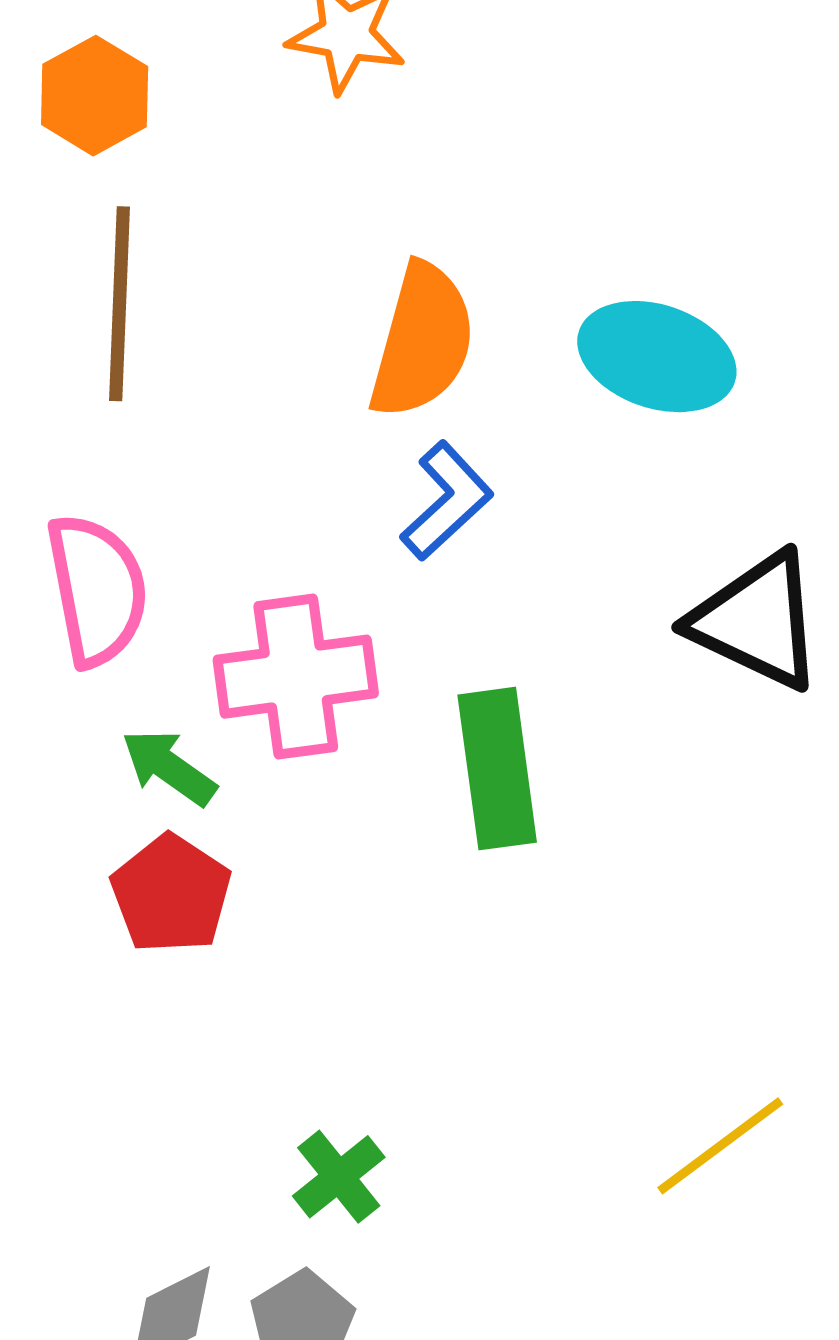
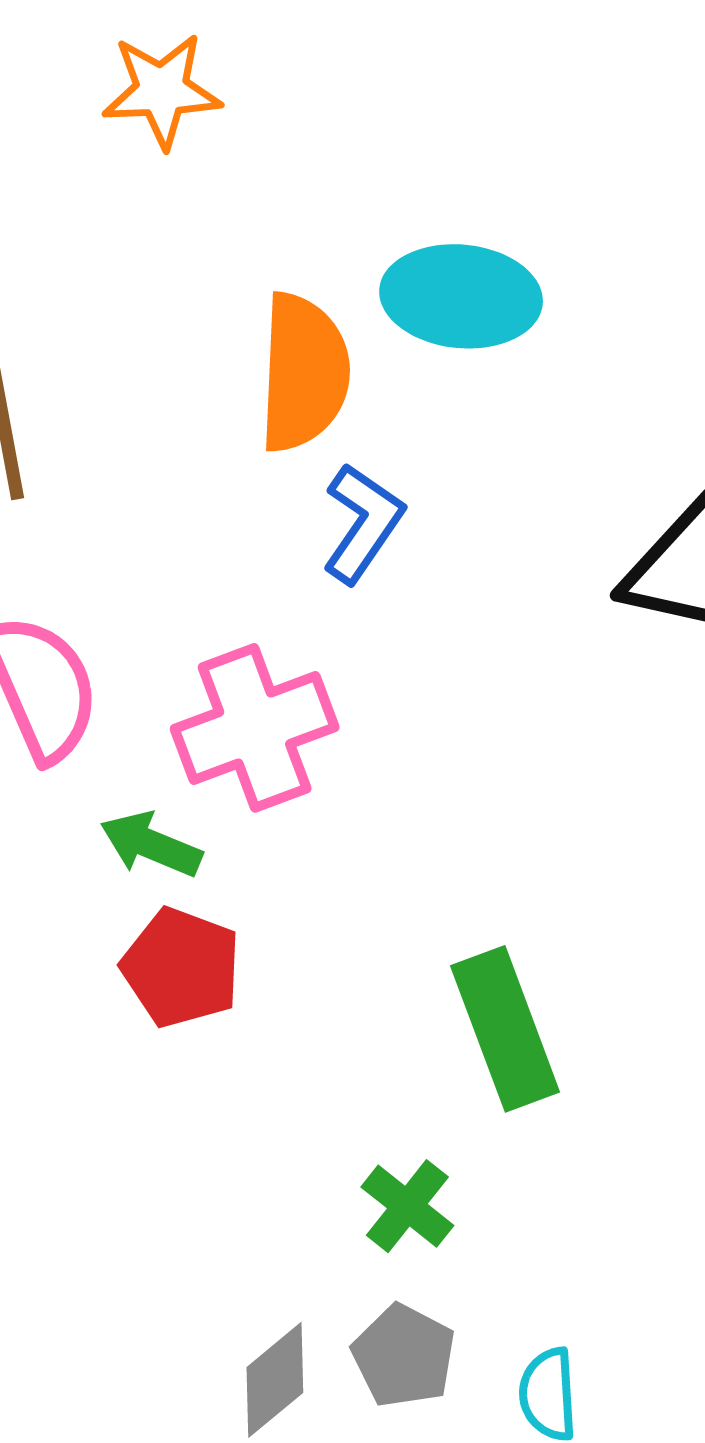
cyan ellipse: (657, 357) -> (461, 296), moved
green rectangle: (497, 769) -> (505, 1029), moved

